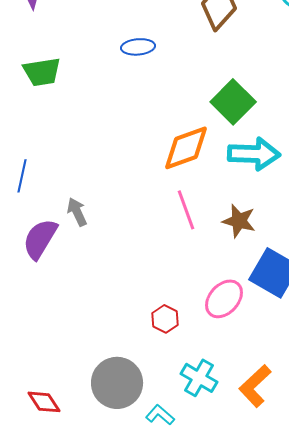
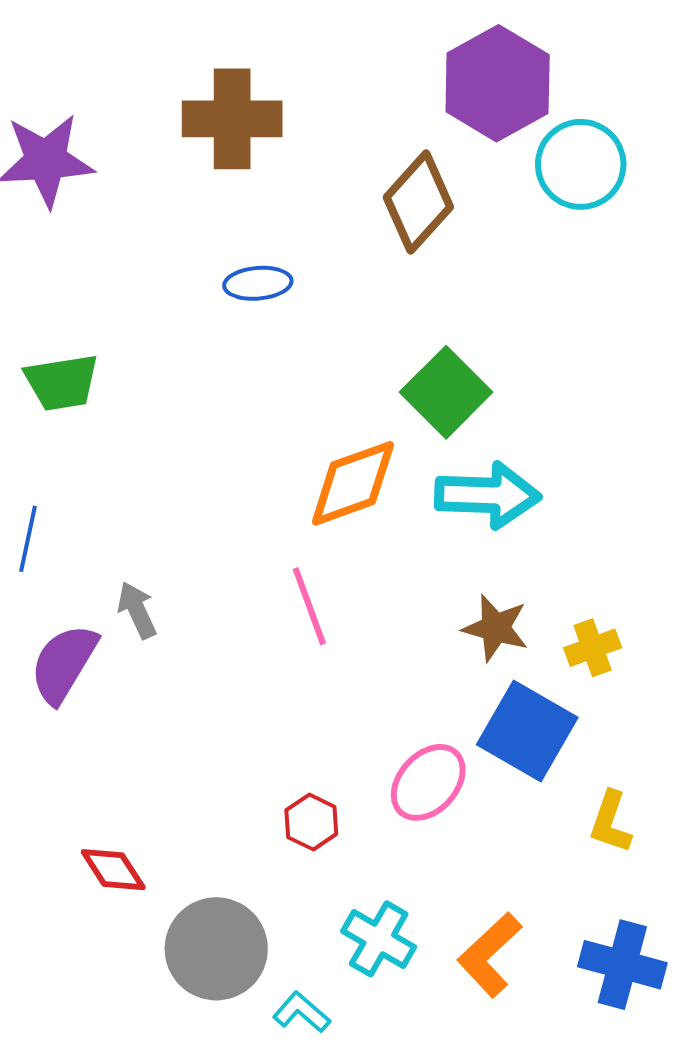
green trapezoid: (42, 72) -> (62, 382), moved
pink line: (186, 210) -> (309, 606), moved
brown star: (239, 221) -> (496, 628), moved
red diamond: (44, 402) -> (113, 870), moved

